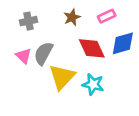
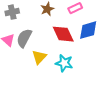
yellow triangle: (62, 77) -> (39, 57), size x0.7

